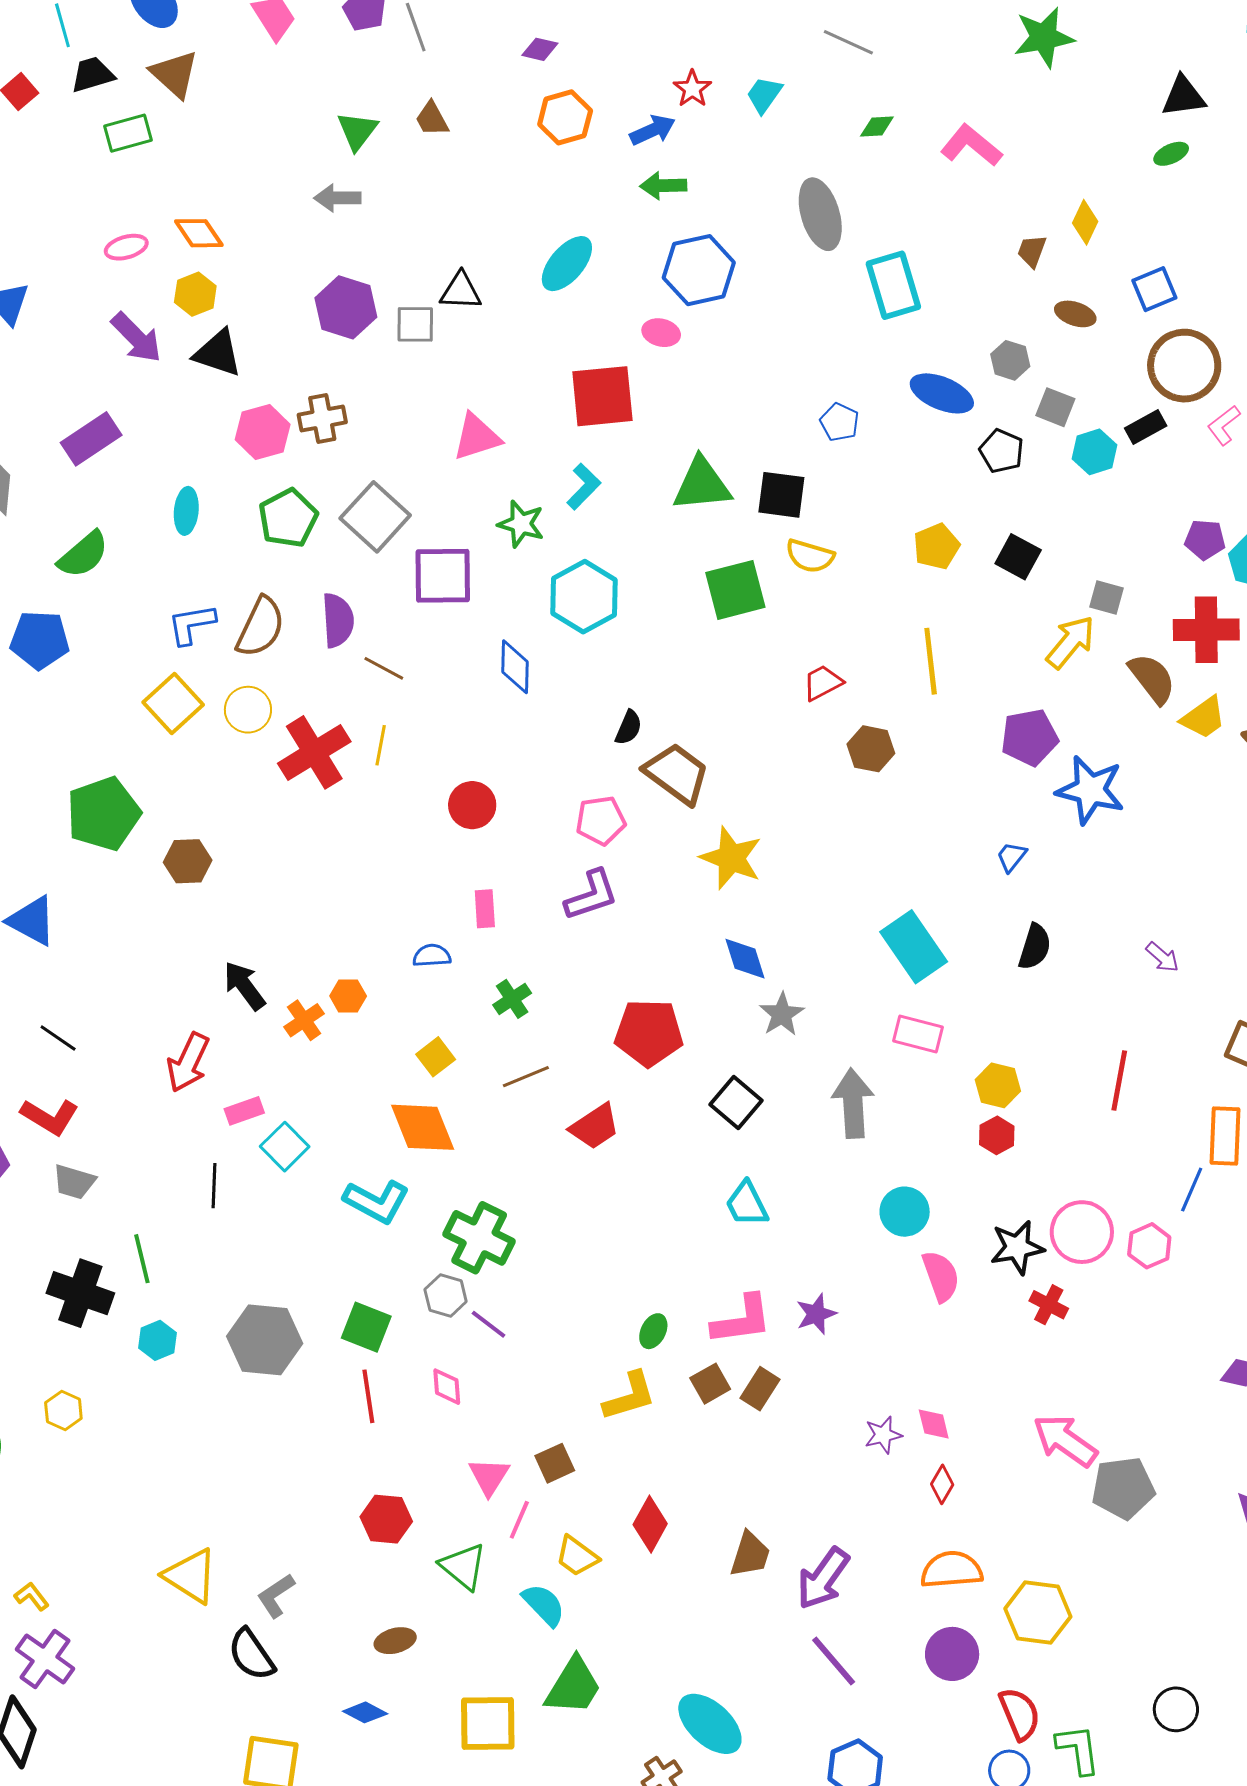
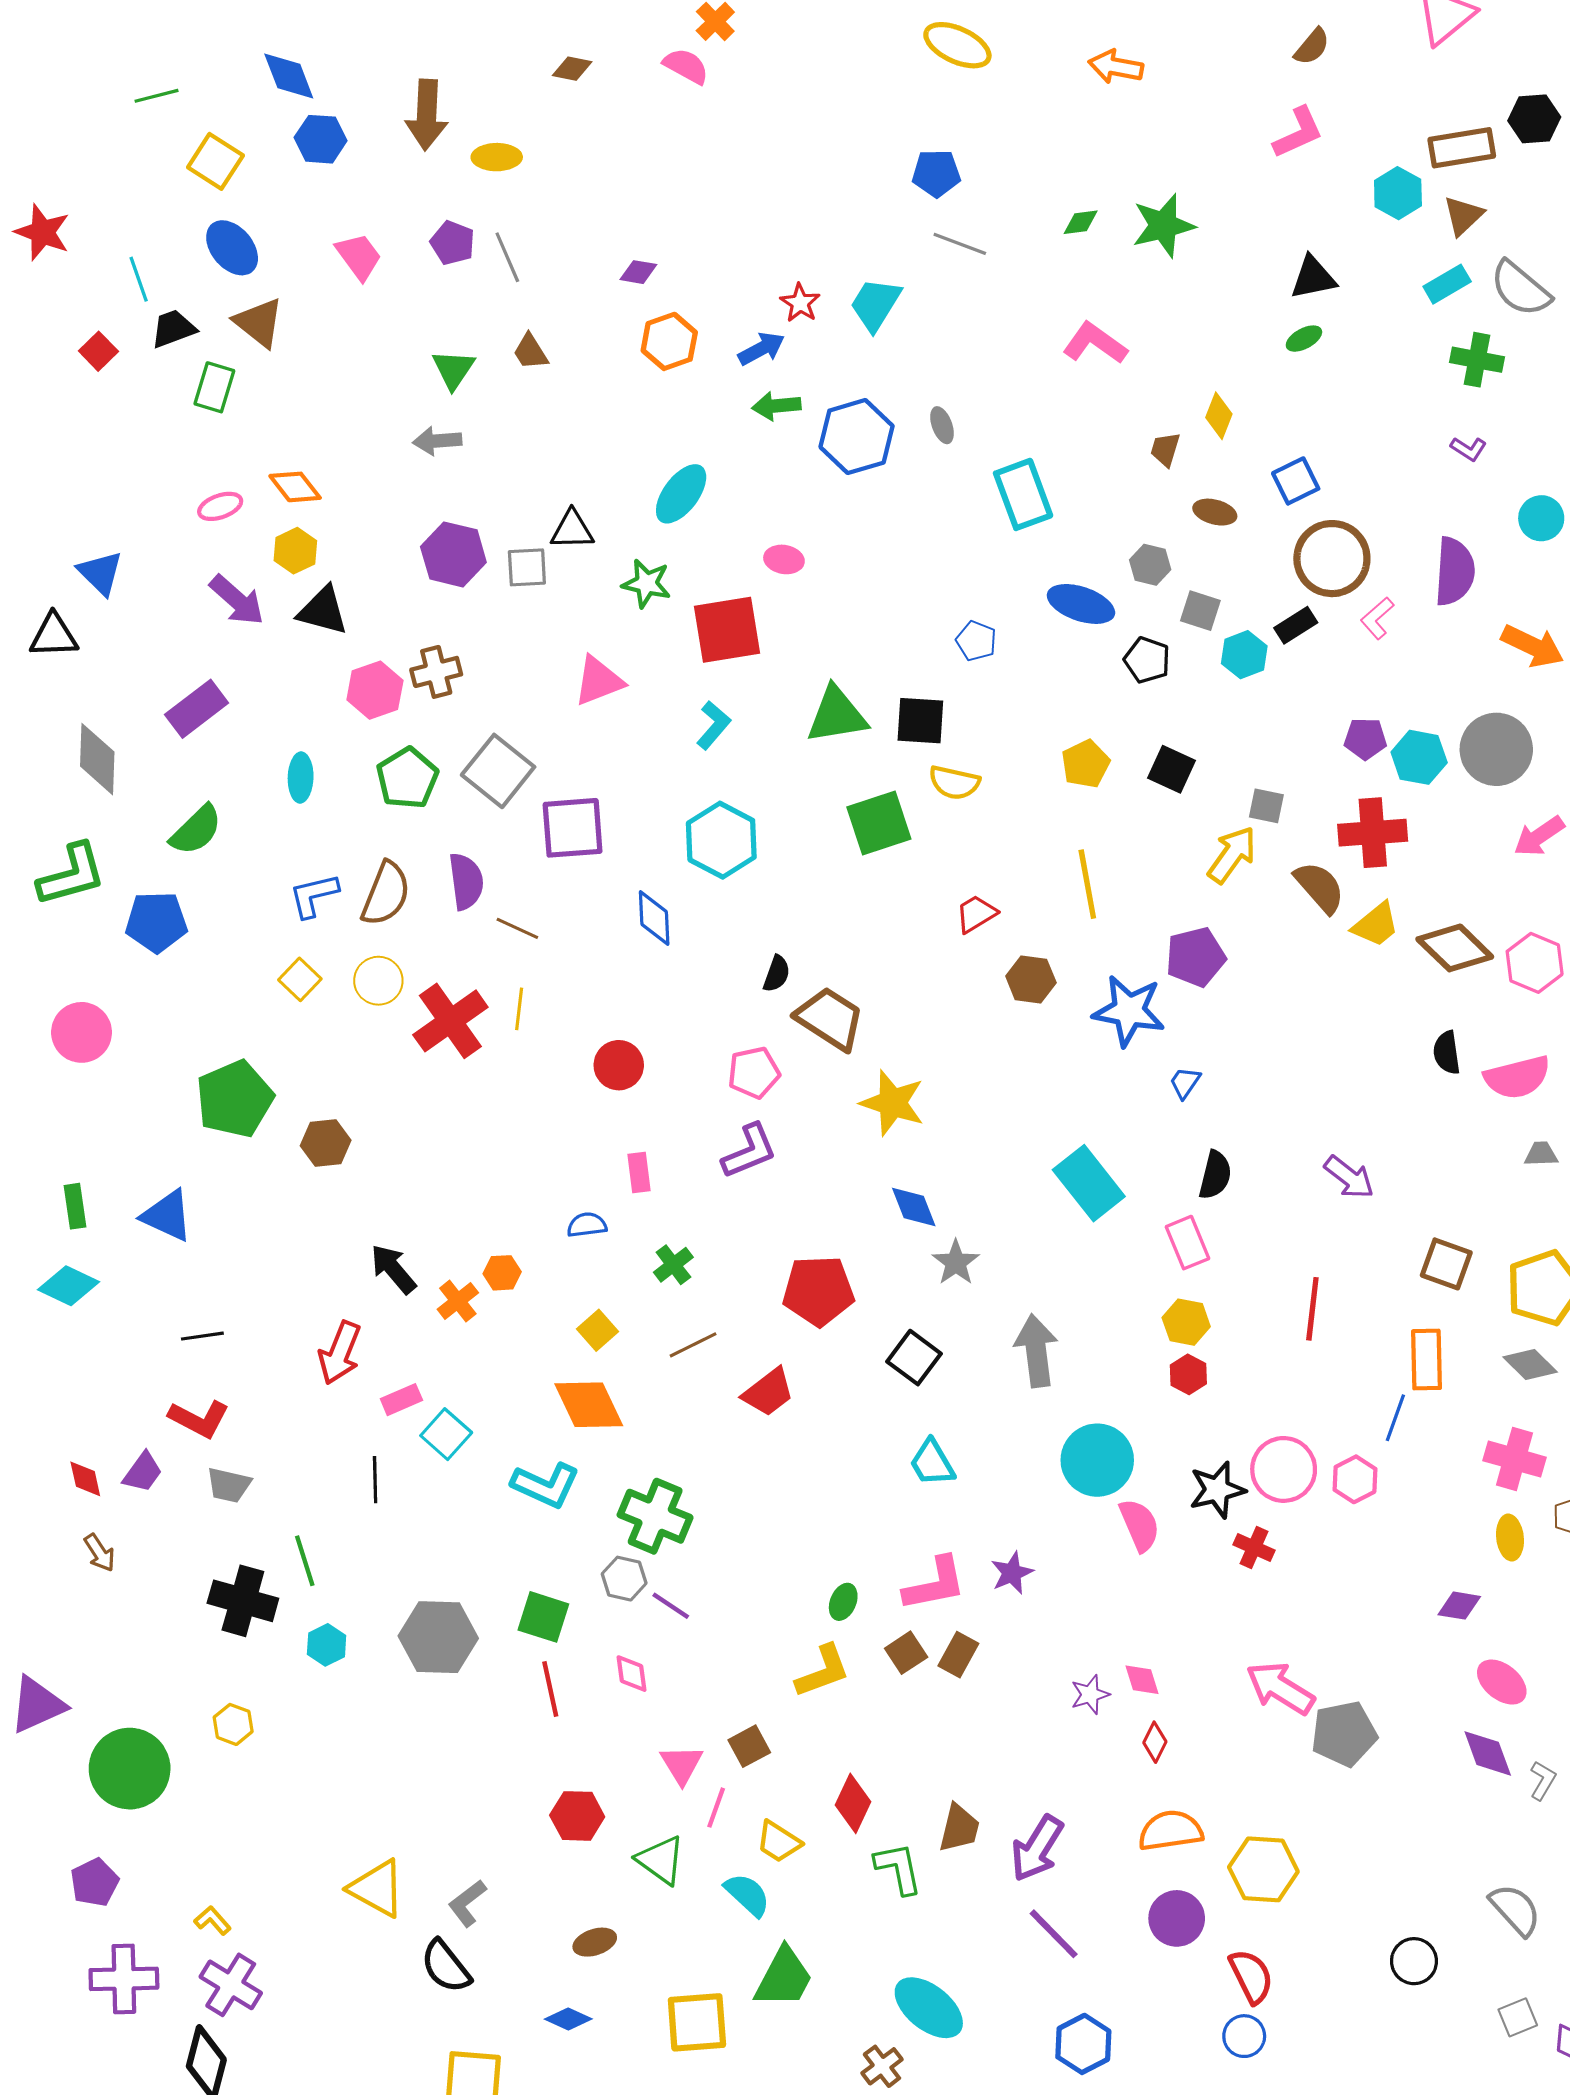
cyan trapezoid: (764, 95) -> (875, 304), size x1.4
green diamond: (877, 126) -> (1081, 222), moved
green rectangle: (128, 133) -> (214, 387), turned -54
gray ellipse: (820, 214) -> (942, 425), size x0.5
blue hexagon: (699, 270) -> (857, 437), moved
green star: (521, 524) -> (646, 584), moved
yellow square: (173, 704) -> (300, 979), size x0.7
blue star: (1090, 790) -> (1129, 1011), moved
purple arrow: (1162, 957) -> (1349, 1177), size x1.4
pink rectangle: (918, 1034) -> (1187, 1243), moved, turned 57
black line: (58, 1038) -> (202, 1336), turned -39
cyan circle: (905, 1212) -> (1097, 1460), size x1.4
green L-shape: (1078, 1749) -> (898, 1868), moved

